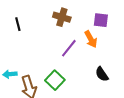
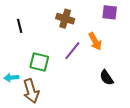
purple square: (101, 20) -> (110, 12), moved
green square: (55, 80) -> (39, 62), moved, turned -30

